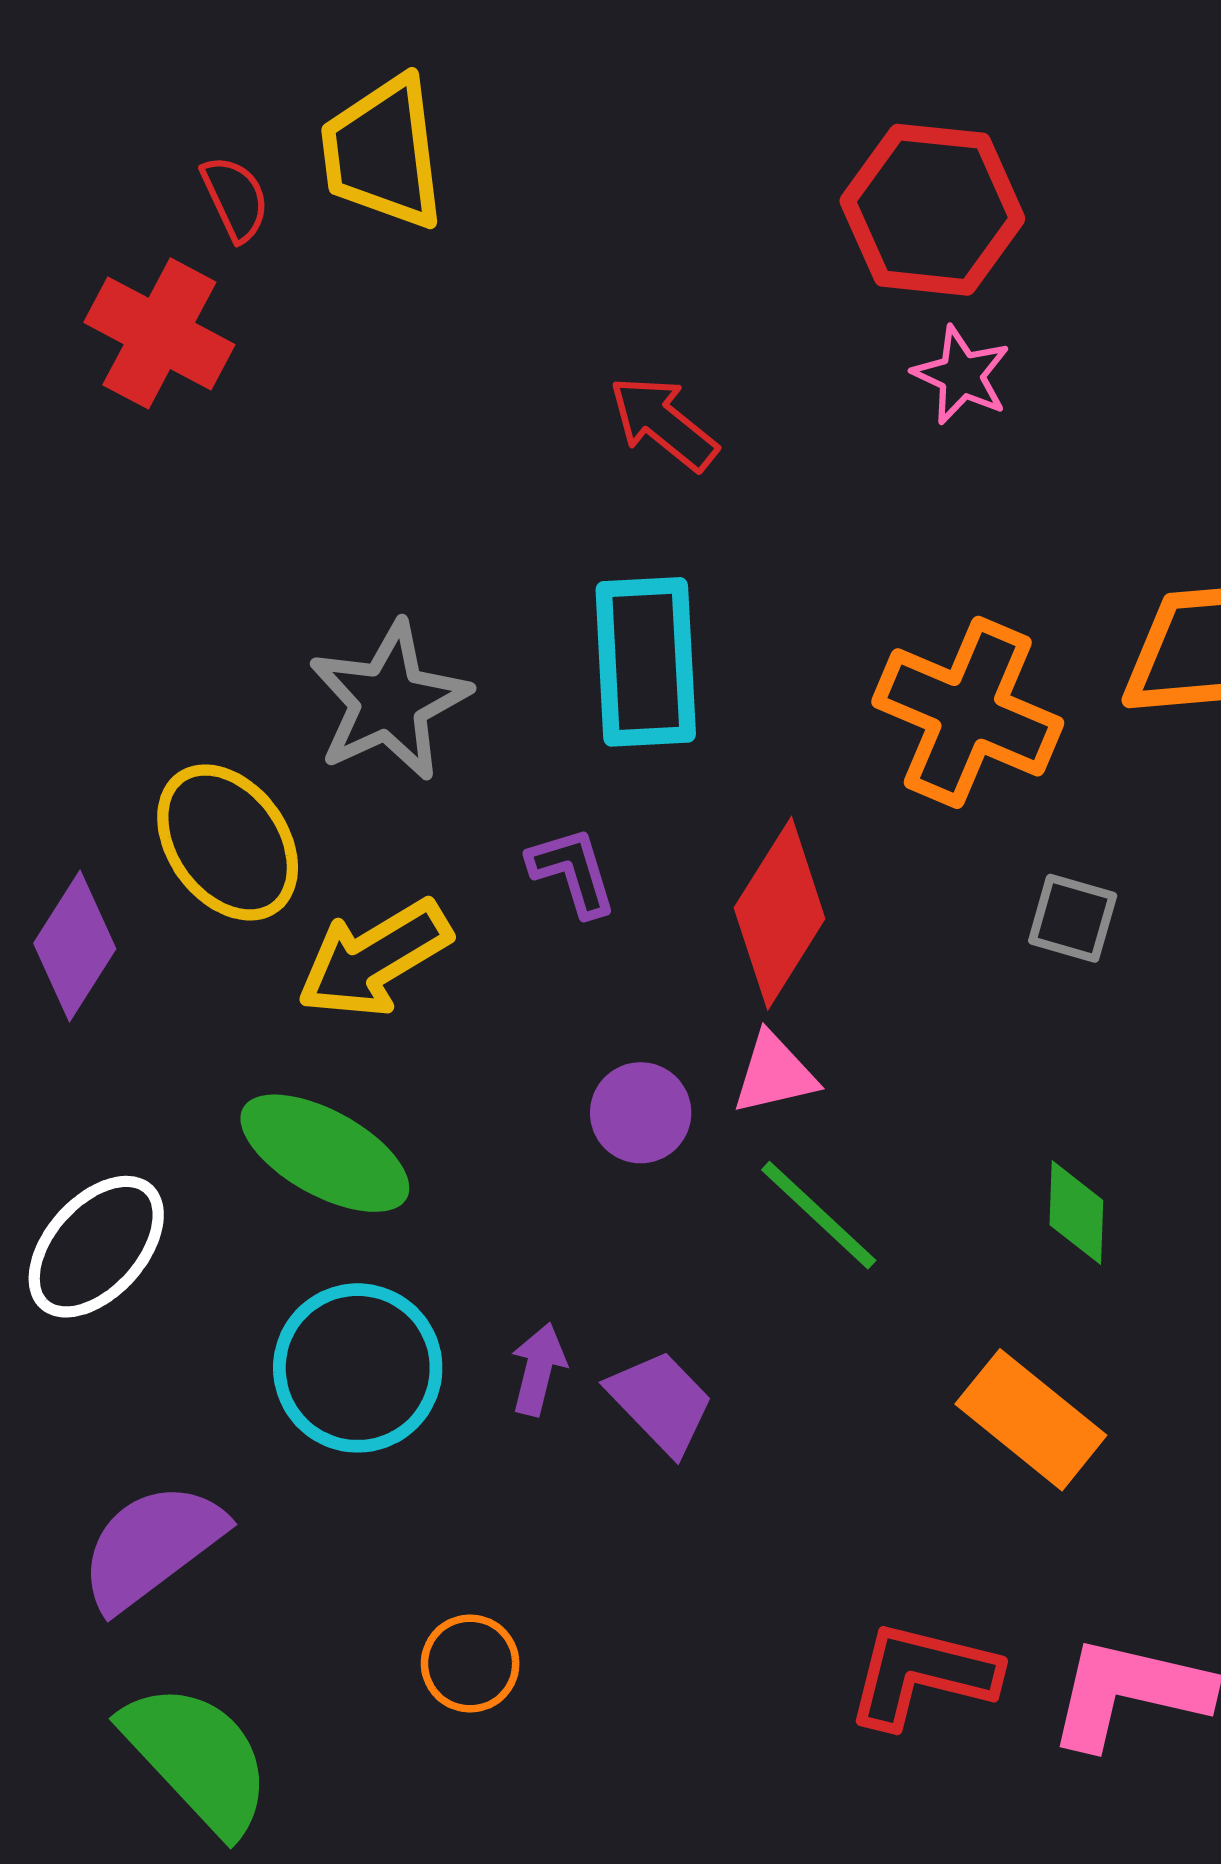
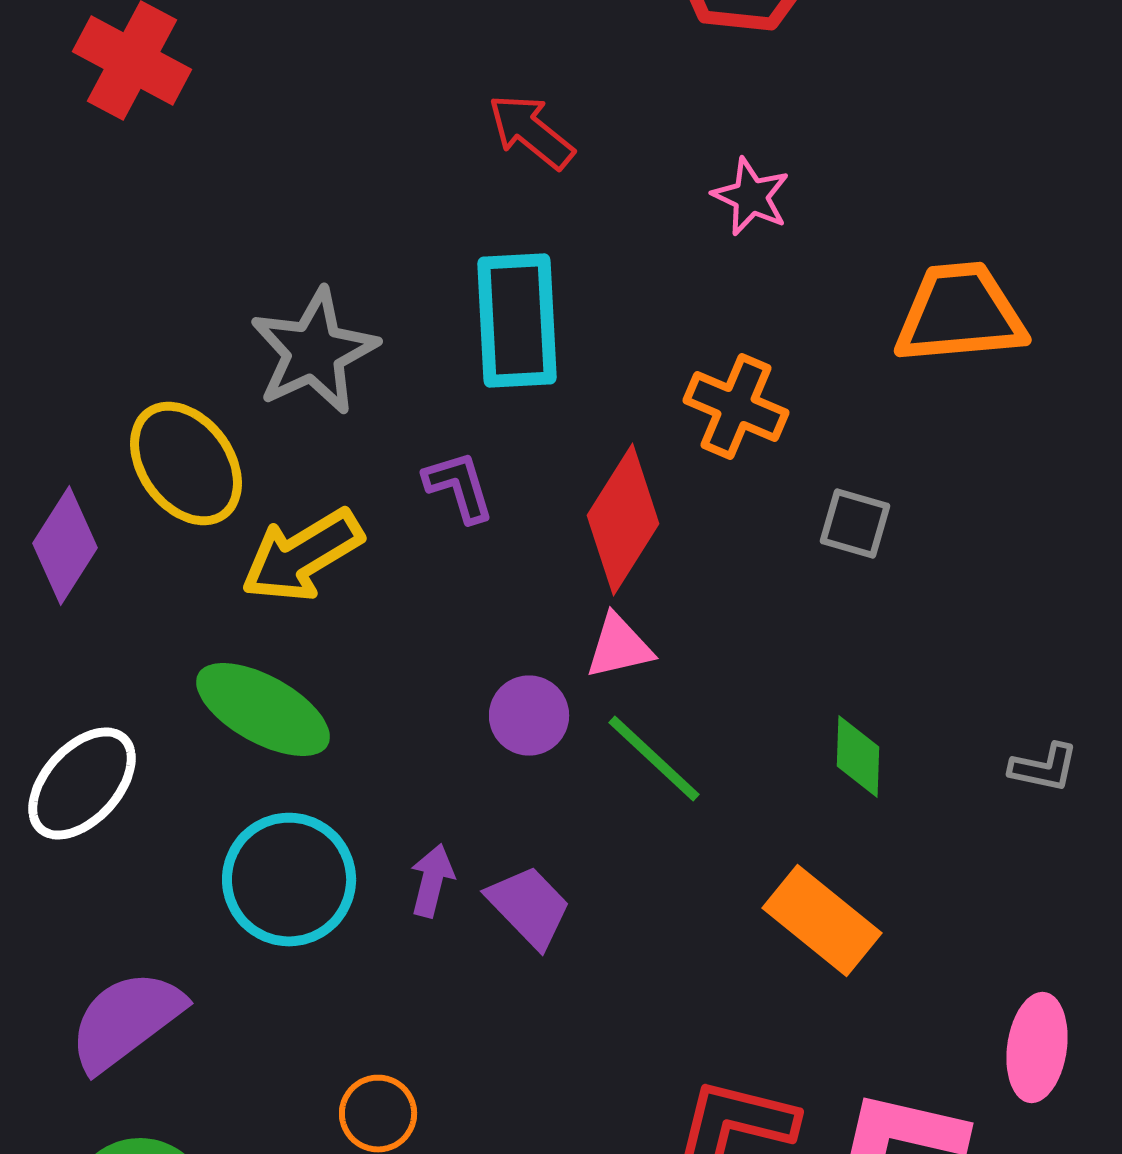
pink star: (961, 375) -> (751, 196), moved
orange cross: (968, 712) -> (736, 406), moved, size x0.7
purple circle: (641, 1113) -> (529, 716), moved

